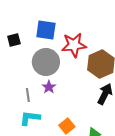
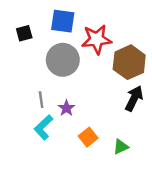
purple star: (49, 87) -> (66, 108), moved
cyan L-shape: (30, 118) -> (43, 127), turned -50

